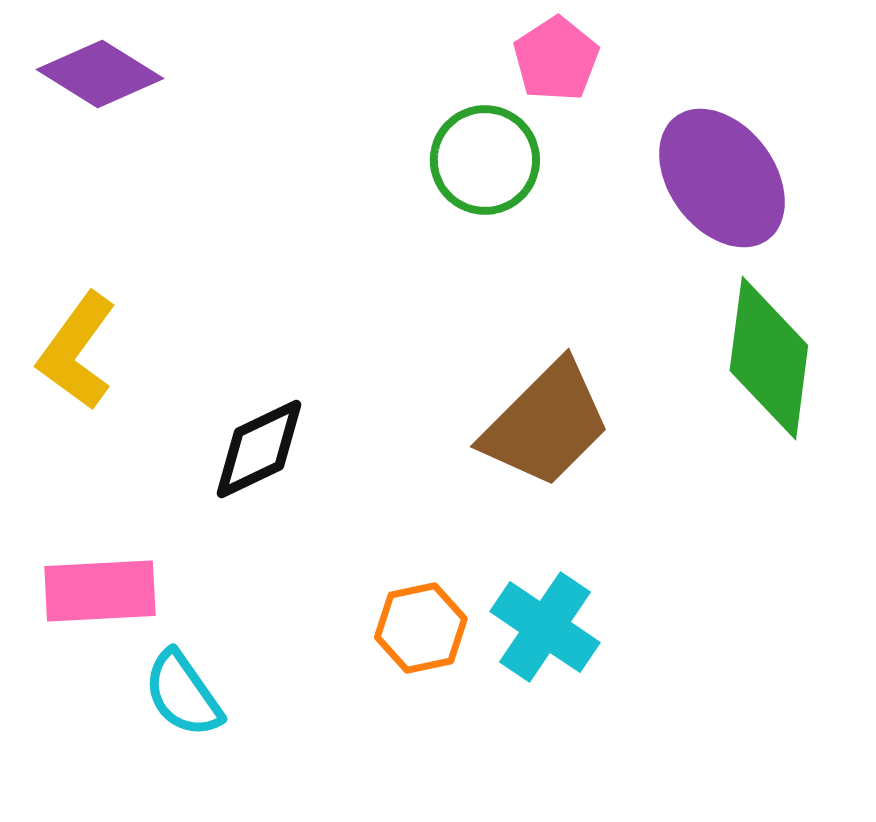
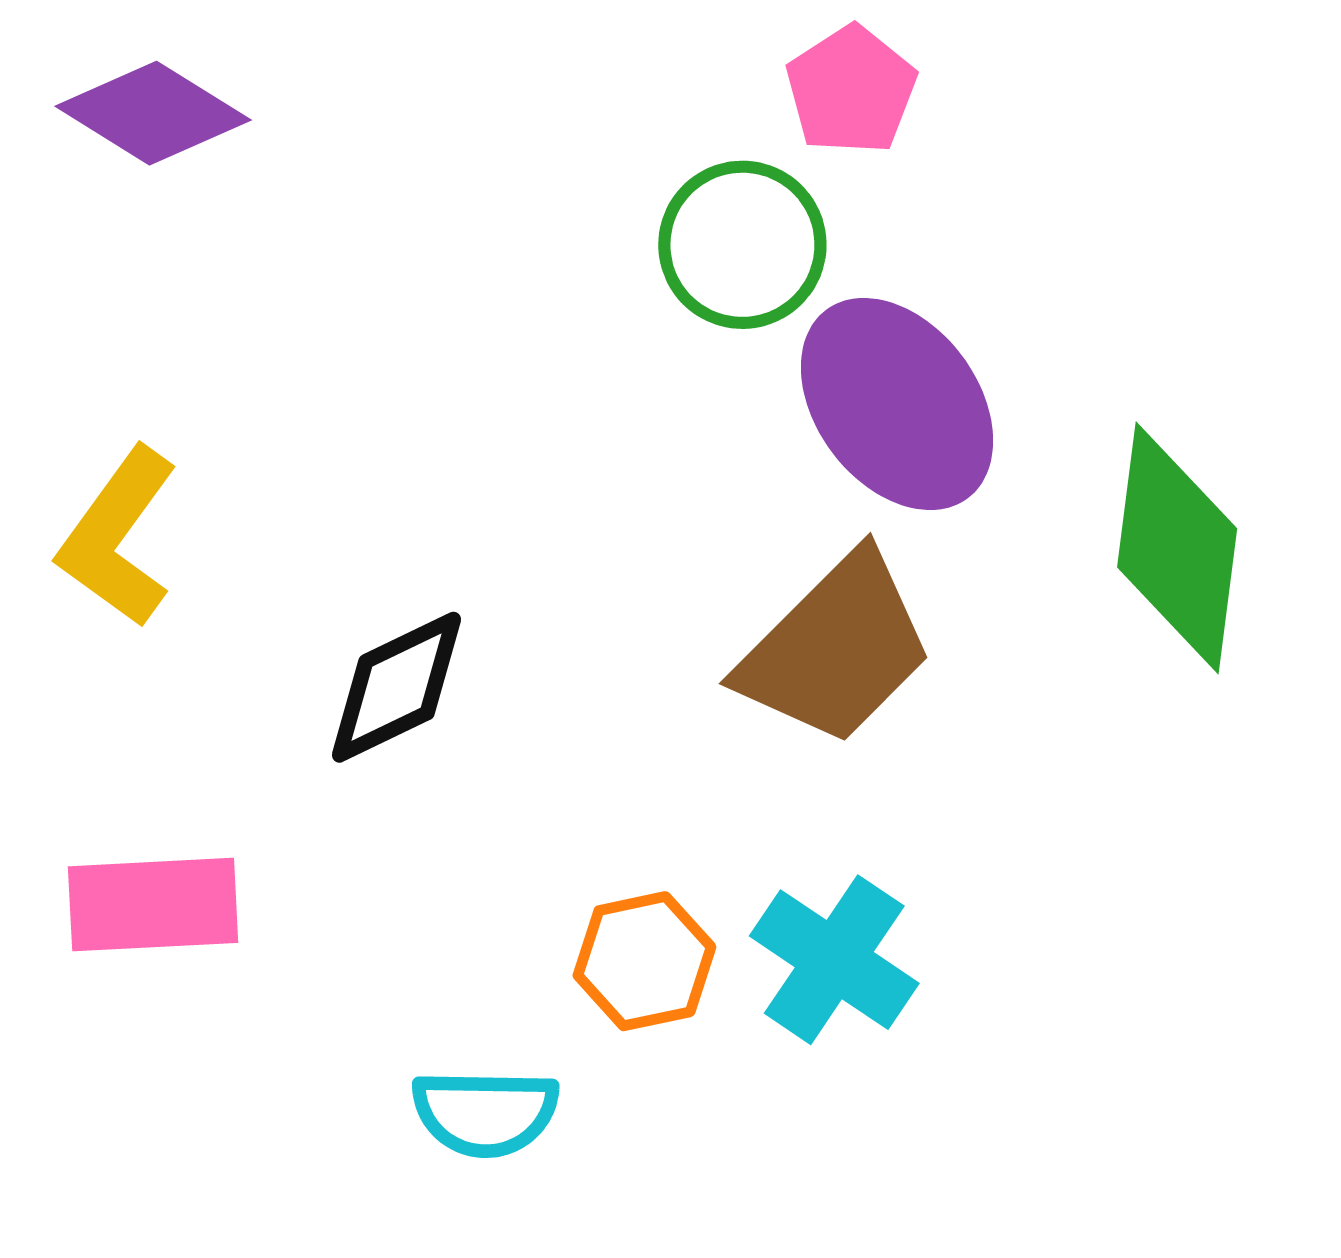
purple ellipse: (722, 178) -> (897, 404), moved
cyan semicircle: (183, 694) -> (485, 1113), moved, turned -54

